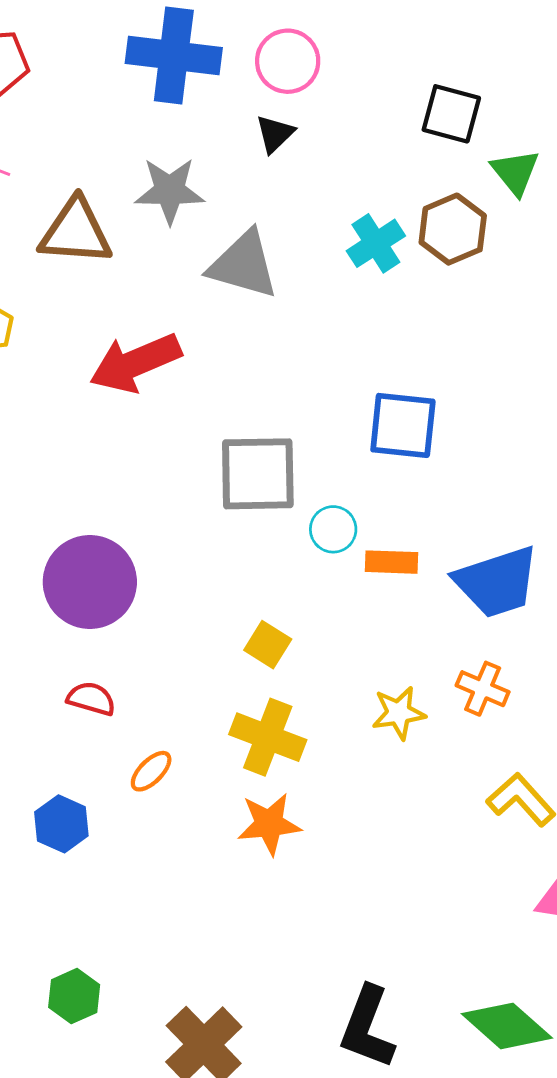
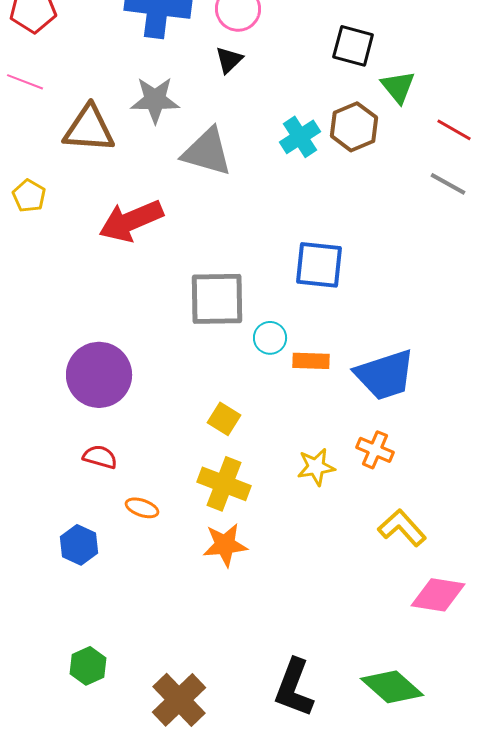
orange ellipse: (151, 771) -> (142, 508), turned 64

